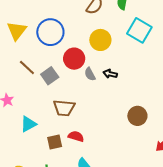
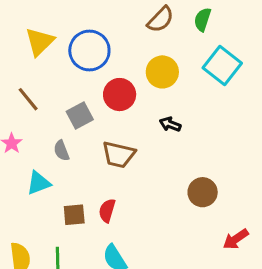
brown line: (27, 67) -> (28, 99), moved
gray semicircle: (90, 74) -> (61, 151), moved
brown trapezoid: (64, 108) -> (119, 155), moved
red semicircle: (76, 136) -> (107, 211), turned -98

